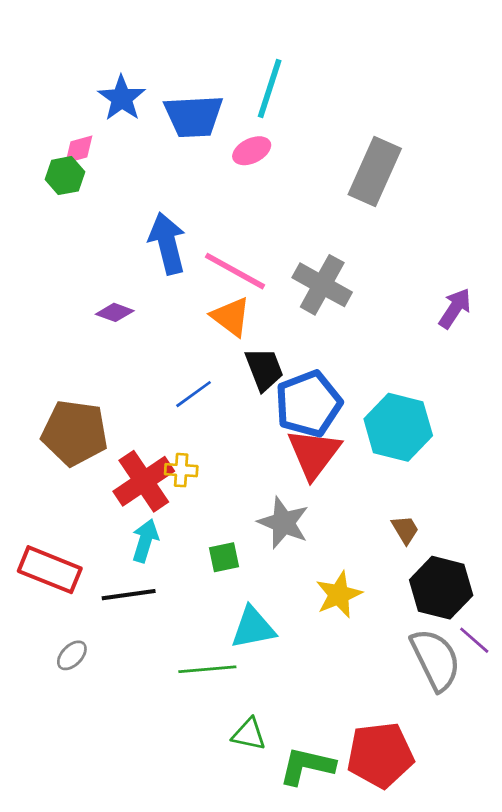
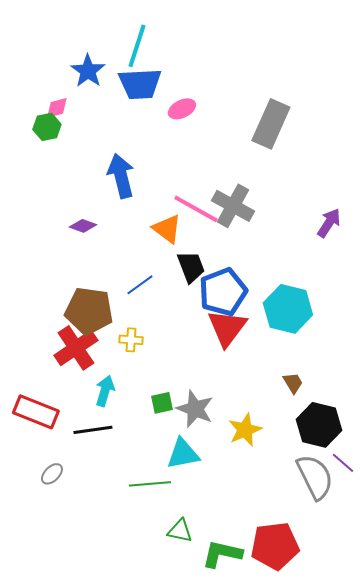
cyan line: (270, 88) -> (137, 46), moved
pink line: (235, 271) -> (196, 209), moved
brown pentagon: (75, 433) -> (89, 311), moved
red cross: (144, 481) -> (76, 348), moved
gray star: (283, 523) -> (195, 409), moved

